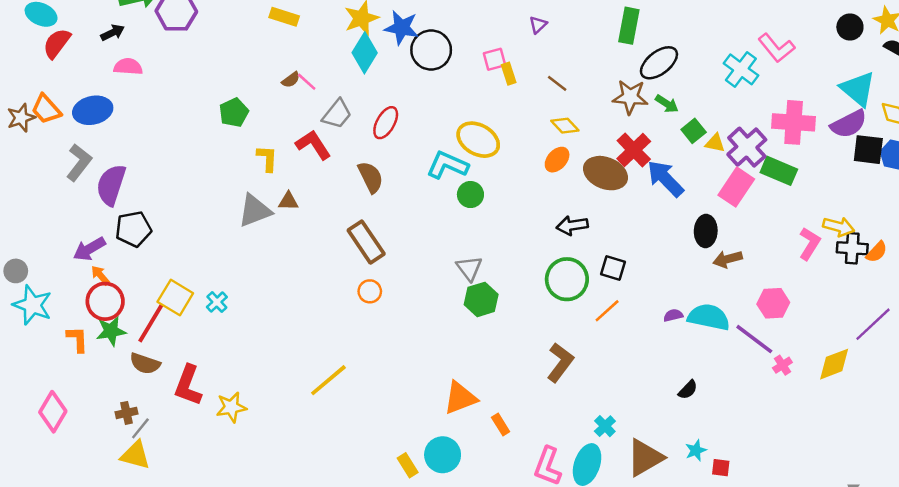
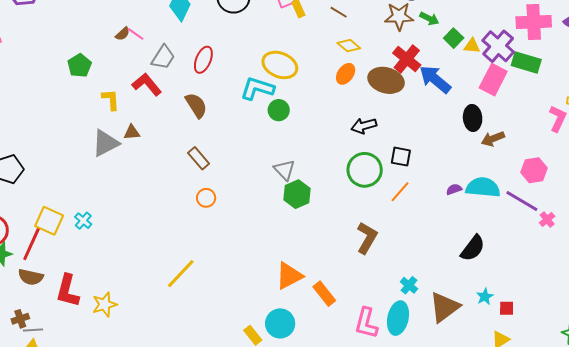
brown rectangle: (366, 242) -> (199, 158), size x0.7
black semicircle: (688, 390) -> (473, 248), size x1.6
orange rectangle: (501, 425) -> (324, 294), size x1.4
gray line: (140, 428) -> (33, 330), turned 54

